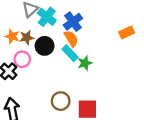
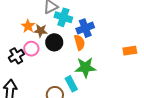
cyan cross: (47, 17) -> (63, 17), turned -36
cyan rectangle: (70, 53) -> (71, 84), moved
green star: (85, 63) -> (85, 67), size x1.5

